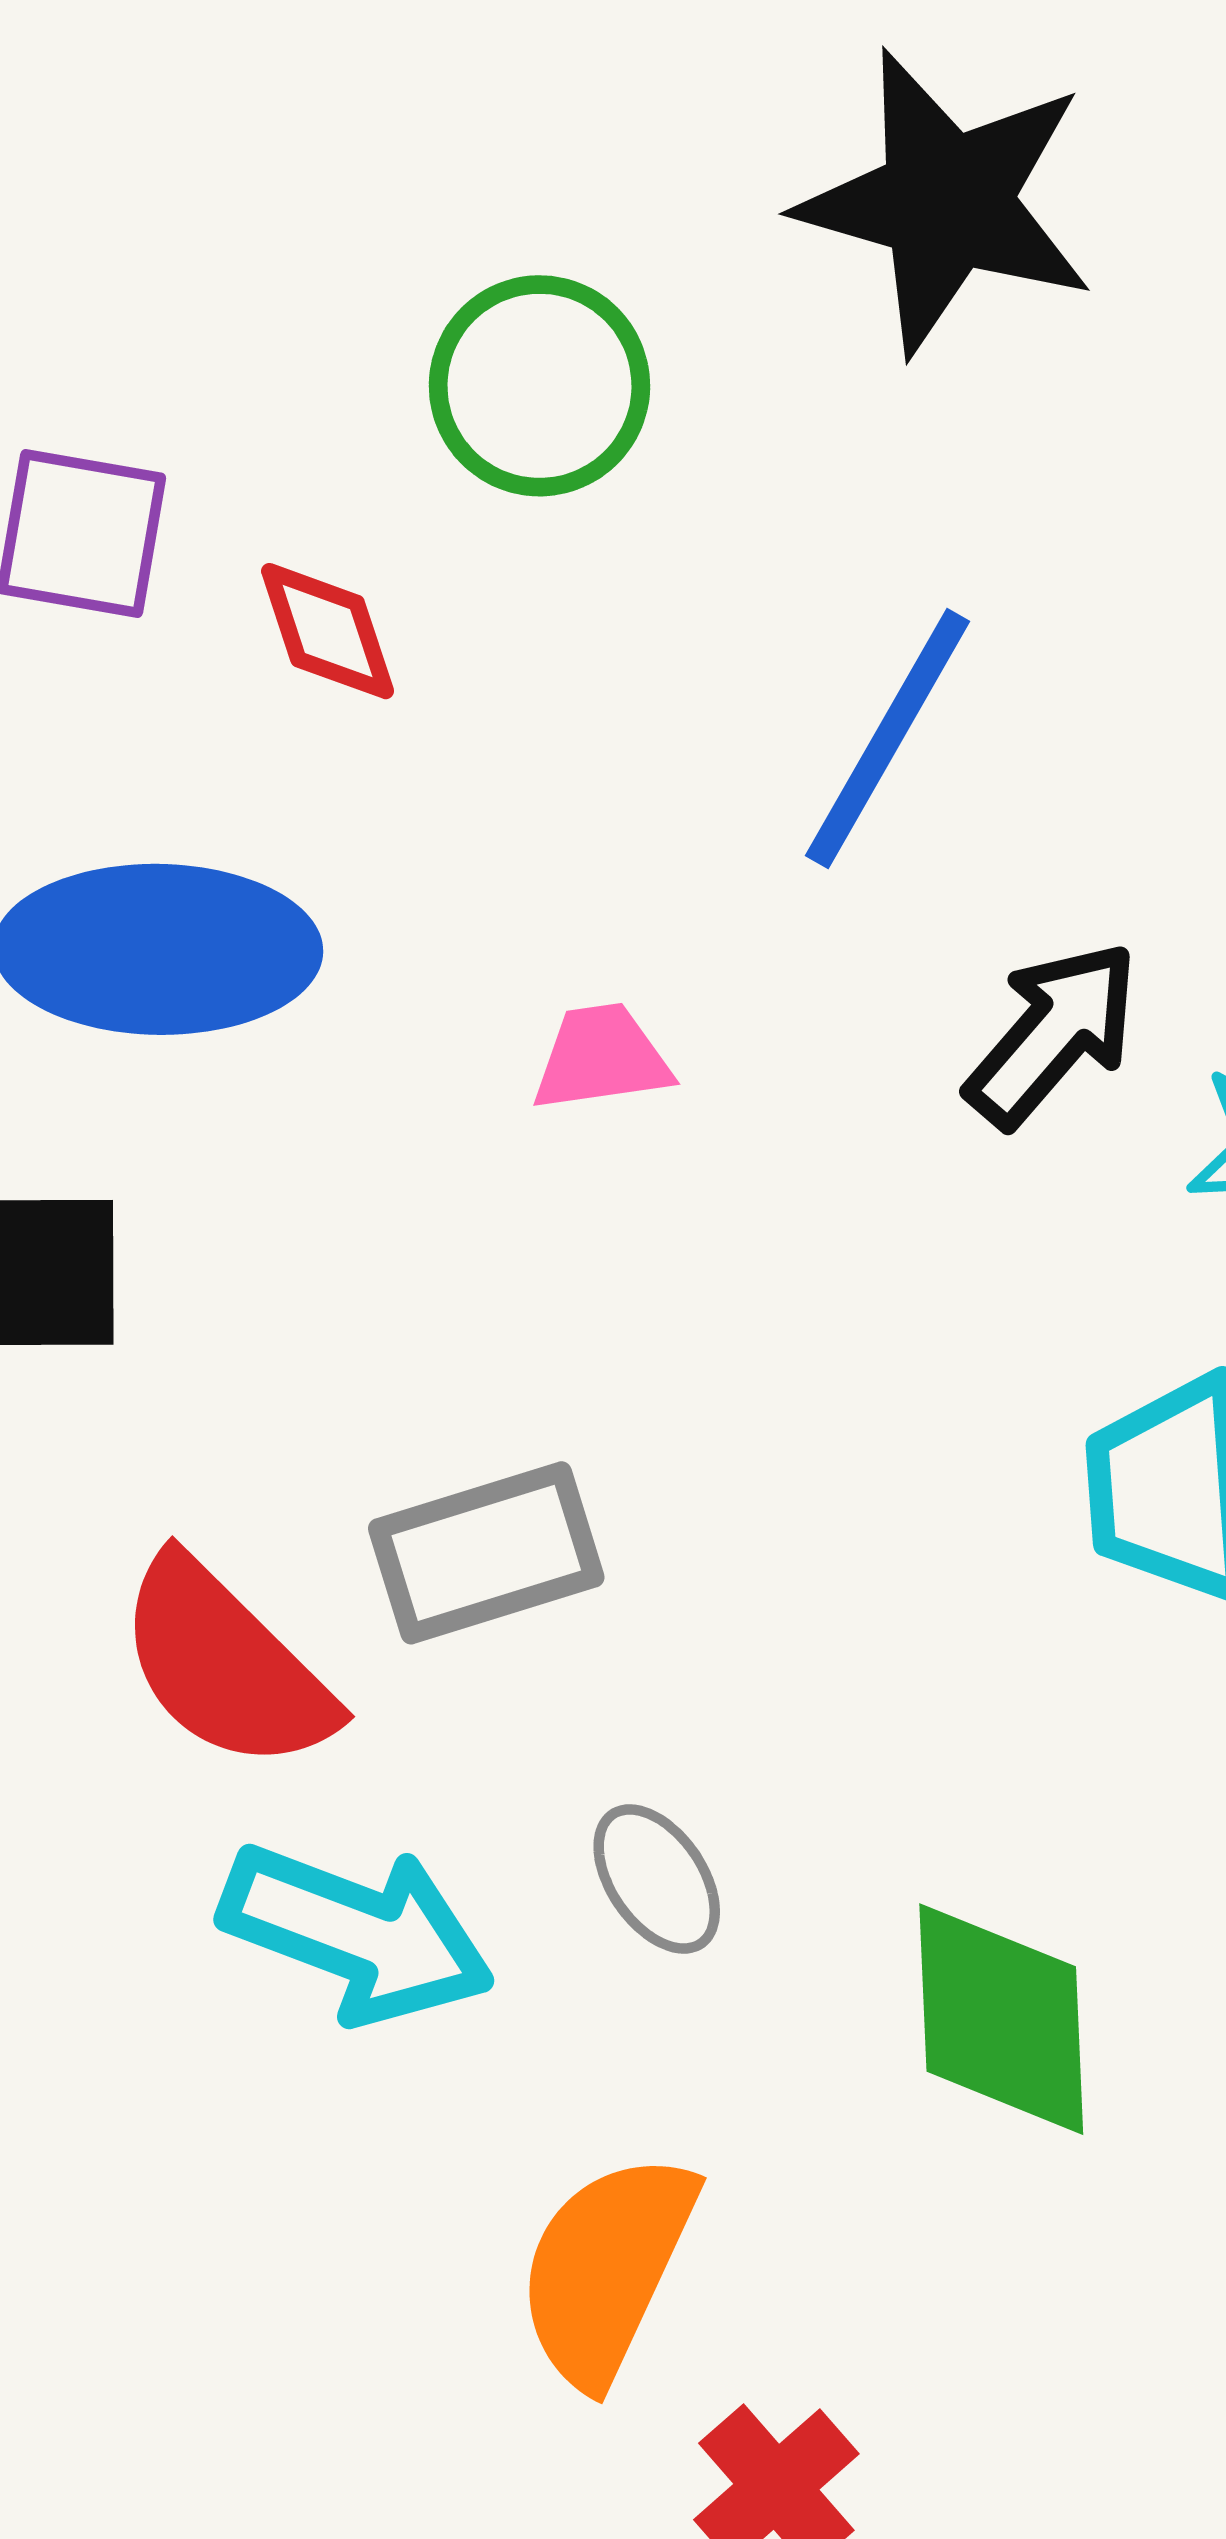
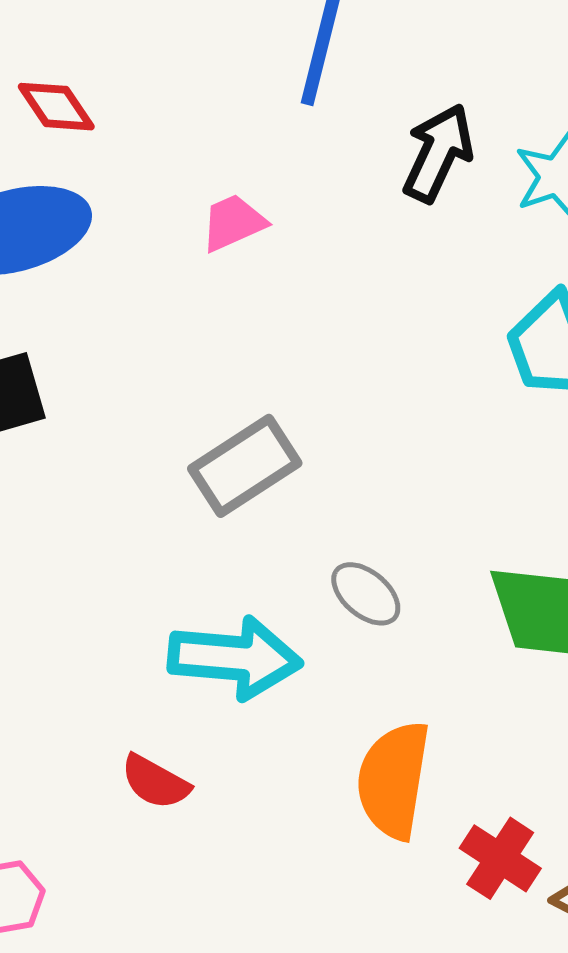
red diamond: (328, 631) -> (56, 107), moved
red semicircle: (225, 1665) -> (155, 782), moved, size x0.6

